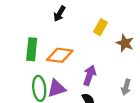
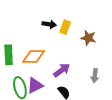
black arrow: (59, 14) -> (49, 24), moved, turned -104
purple arrow: (89, 75) -> (62, 70), turned 42

